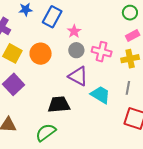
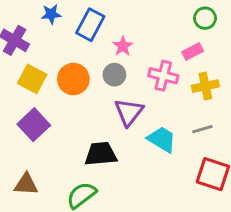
pink rectangle: (133, 35) -> (193, 52), moved
gray circle: (76, 50) -> (114, 75), moved
purple triangle: (78, 76) -> (129, 112), turned 40
gray line: (128, 88) -> (202, 129), turned 64

